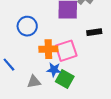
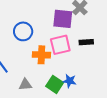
pink square: (66, 51) -> (60, 45), moved
blue star: (54, 70) -> (69, 81), moved

